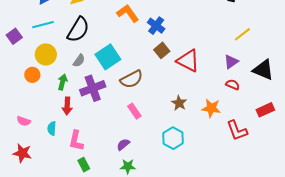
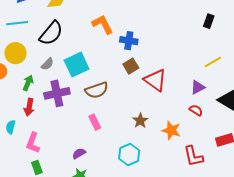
blue cross: (156, 26) -> (129, 41), turned -36

